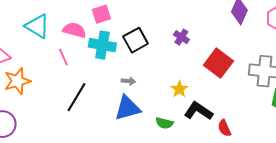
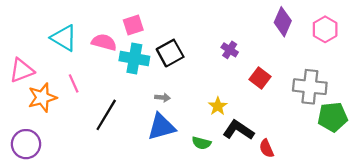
purple cross: (181, 37) -> (230, 50), moved
pink line: (63, 57) -> (74, 83), moved
red square: (218, 63) -> (260, 78), size x0.7

